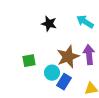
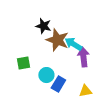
cyan arrow: (85, 22) -> (73, 44), moved
brown star: (68, 57) -> (57, 40), moved, turned -30

